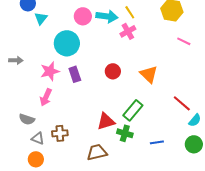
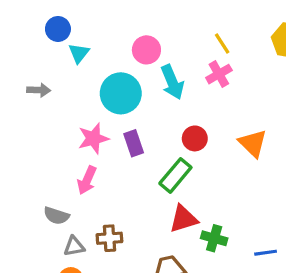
cyan arrow: (107, 16) -> (172, 82), moved, turned 60
gray arrow: (16, 60) -> (39, 90), moved
green rectangle: (133, 110) -> (175, 175), moved
gray triangle: (38, 138) -> (74, 246), turned -32

